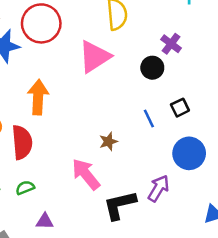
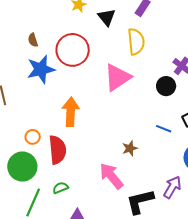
blue line: (149, 119) -> (164, 129), turned -42

